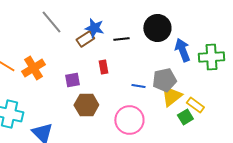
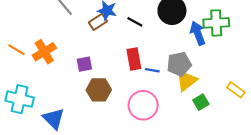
black line: (121, 39) -> (135, 22), turned 35
green cross: (211, 57) -> (216, 23), moved
red rectangle: (103, 67) -> (134, 59), moved, size x1.5
yellow rectangle: (195, 105) -> (236, 90), moved

